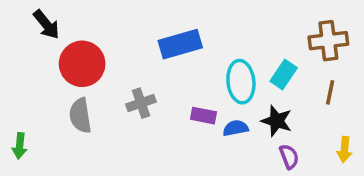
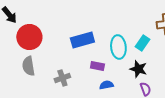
blue rectangle: (180, 44) -> (82, 40), moved
gray cross: (141, 103) -> (62, 78), moved
blue semicircle: (236, 128) -> (106, 85), moved

